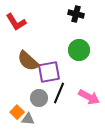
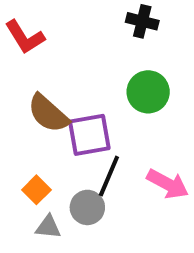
gray circle: (39, 98) -> (87, 207), moved
orange square: (17, 112) -> (36, 190), moved

